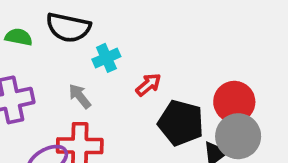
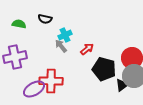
black semicircle: (68, 27) -> (45, 19), size x0.6
gray arrow: (80, 96) -> (61, 46), moved

